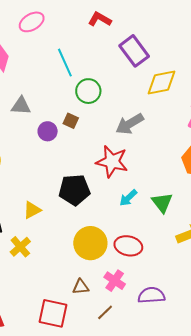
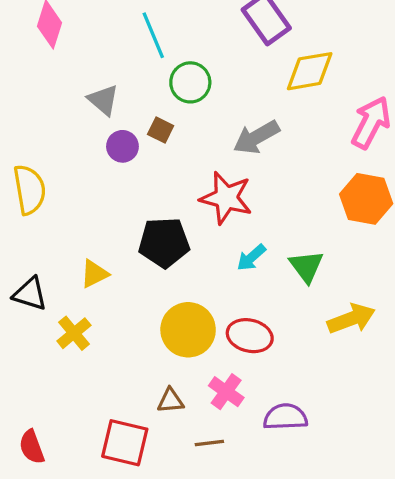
gray triangle: (21, 106) -> (103, 100), moved, turned 35
brown line: (105, 312) -> (209, 443), turned 36

